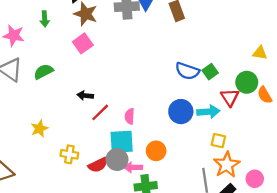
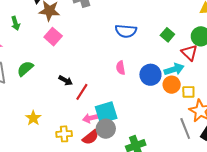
blue semicircle: (187, 71) -> (126, 31), moved
black arrow: (85, 95) -> (66, 80), turned -144
pink semicircle: (130, 116) -> (121, 68), moved
orange circle: (156, 151) -> (172, 85), moved
pink arrow: (133, 167) -> (91, 118), moved

